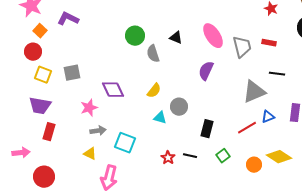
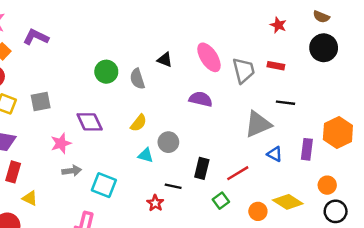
green circle: (135, 36) -> (106, 72), moved
purple semicircle: (206, 71) -> (201, 99), turned 78
blue triangle: (268, 117) -> (275, 154), turned 48
red line: (247, 128) -> (238, 173), moved
yellow triangle: (90, 154) -> (30, 198), moved
black line: (190, 156) -> (173, 186), moved

